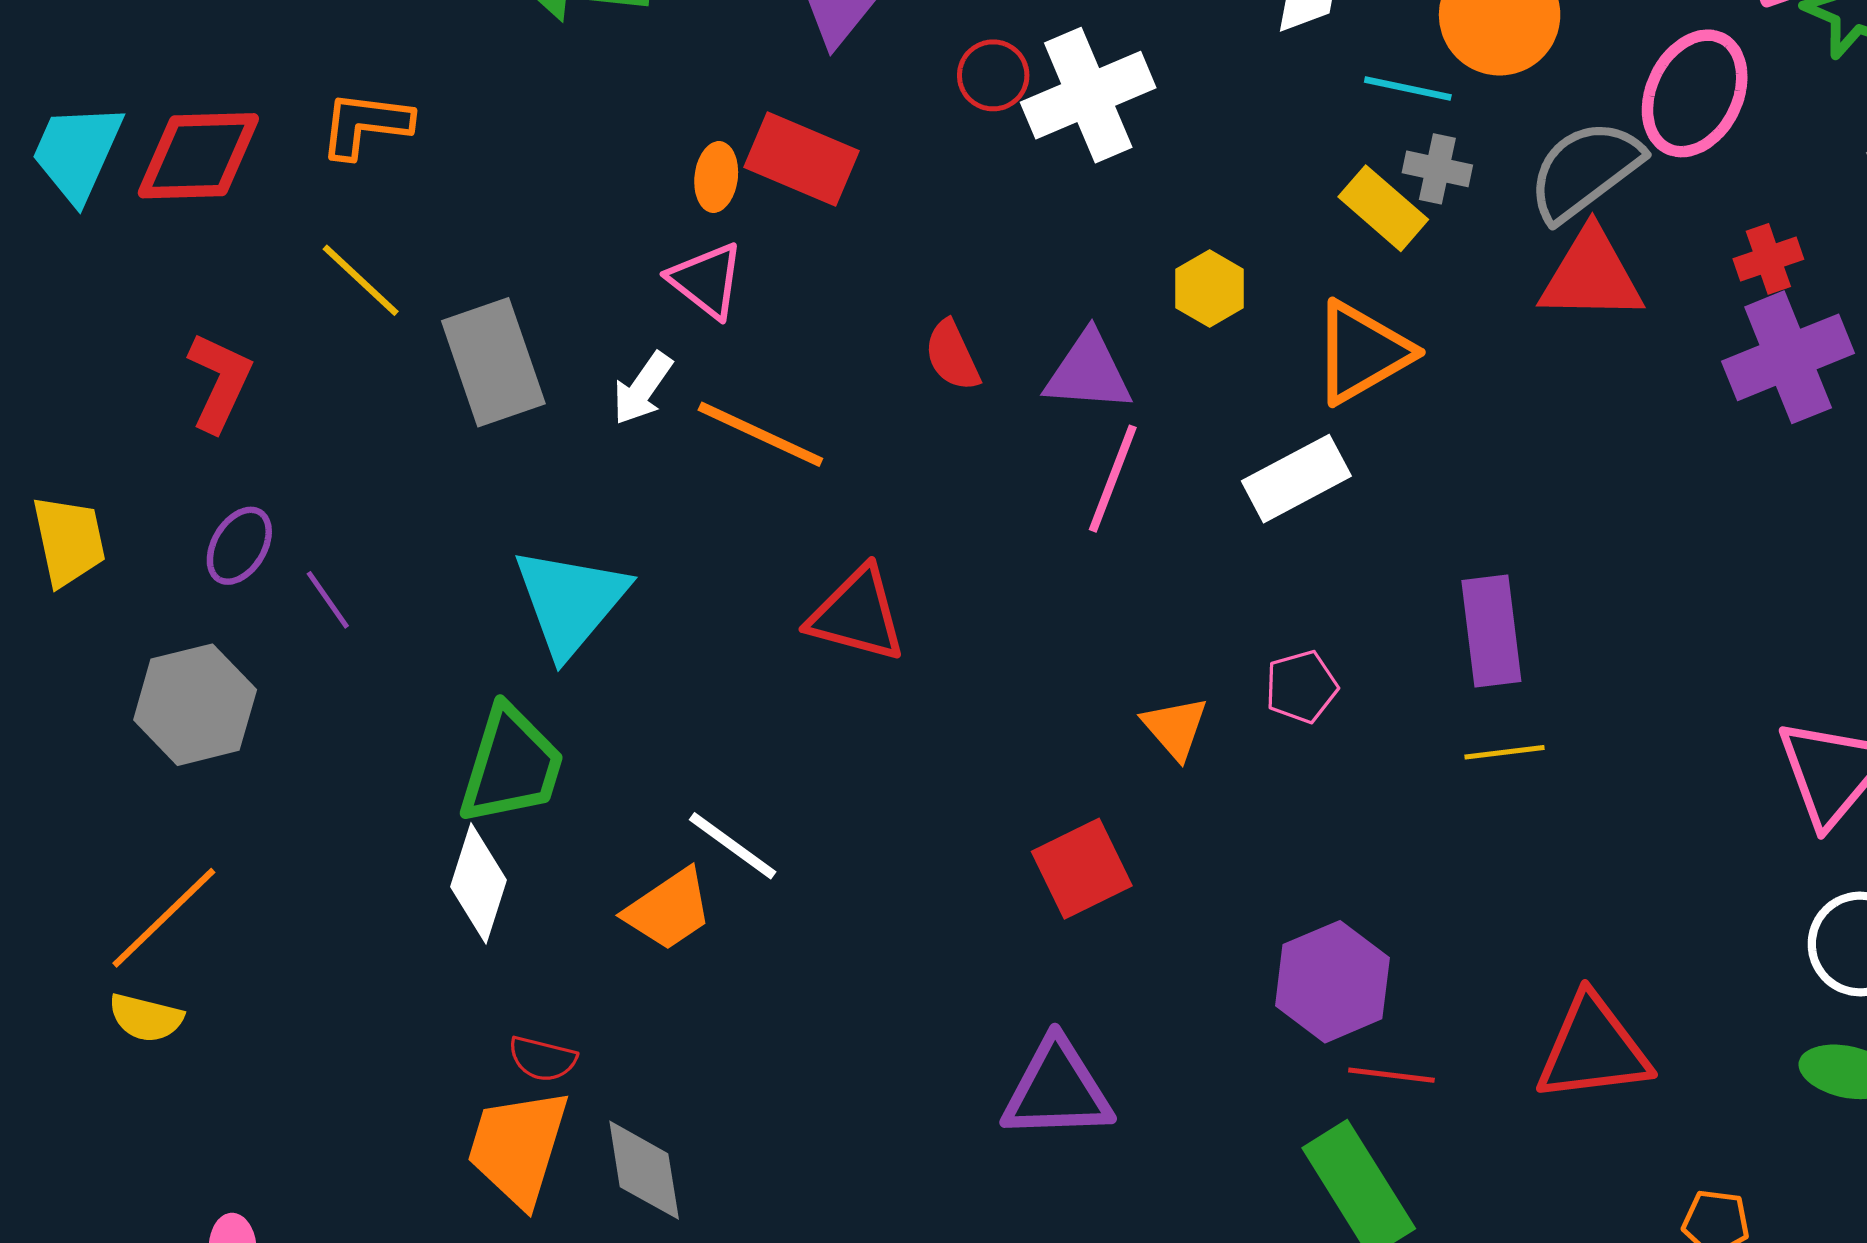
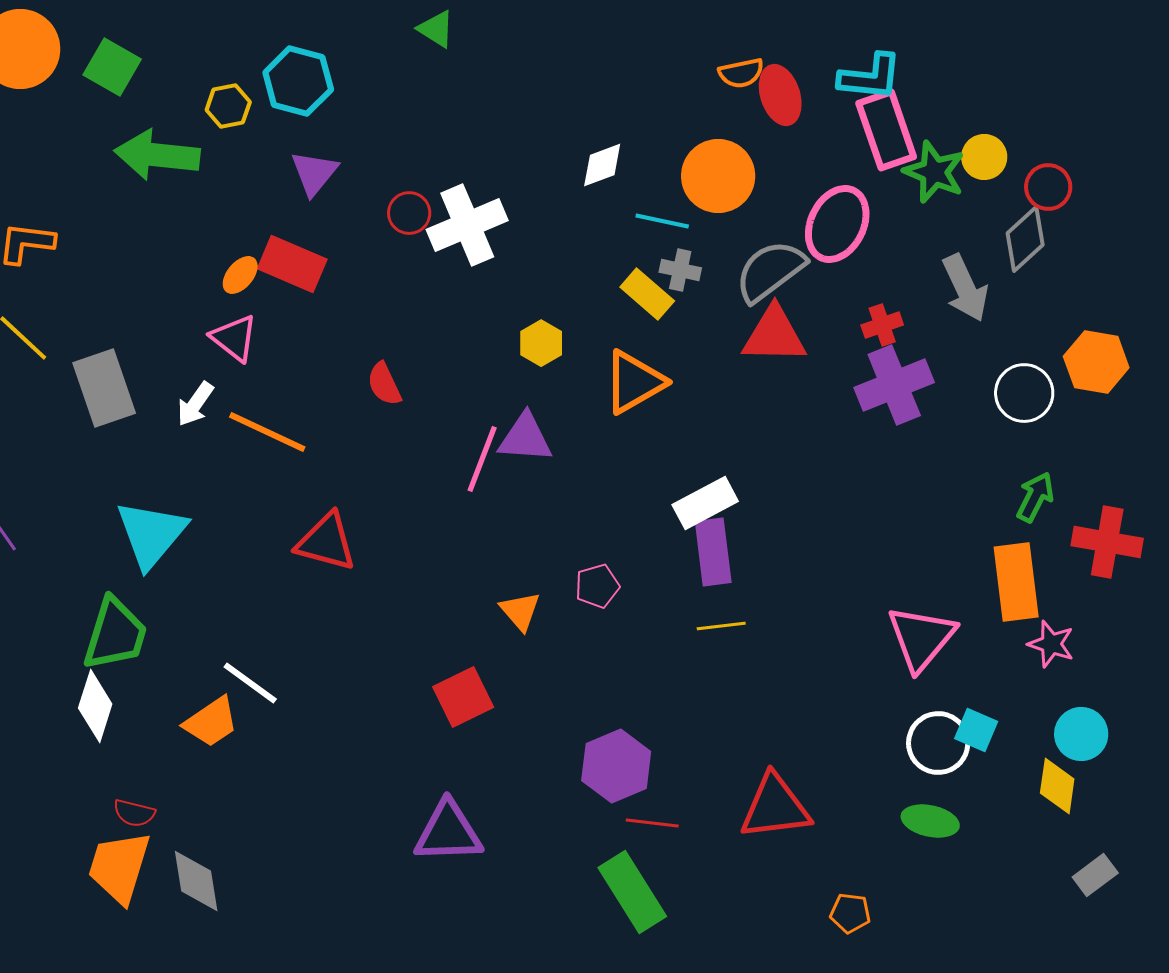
orange ellipse: (716, 177) -> (240, 275), turned 33
purple triangle: (1088, 372) -> (525, 438), moved
white rectangle: (1296, 479) -> (705, 503), moved

